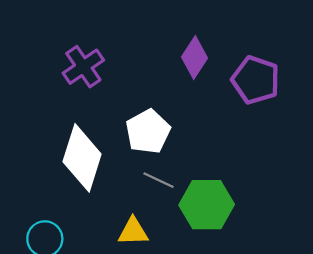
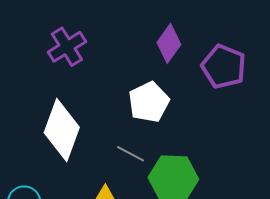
white pentagon: (148, 132) -> (149, 102), moved

